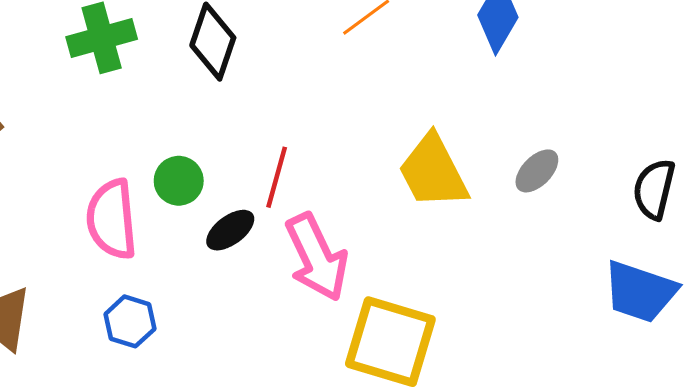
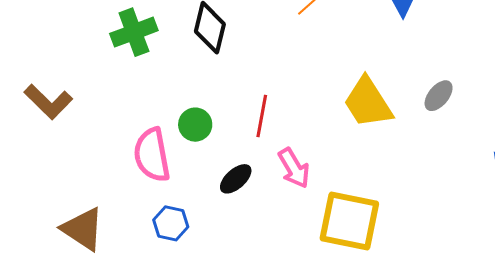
black ellipse: (230, 230) -> (236, 179), moved
pink arrow: (317, 257) -> (294, 168), size x0.7

